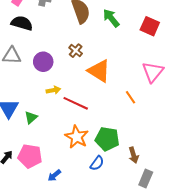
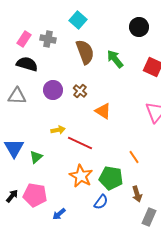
purple circle: (43, 62) -> (53, 90), moved
orange triangle: (99, 71) -> (103, 111), size x0.7
orange line: (130, 97) -> (134, 157), moved

